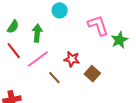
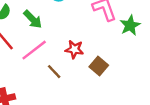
green arrow: (37, 33) -> (33, 19), turned 132

